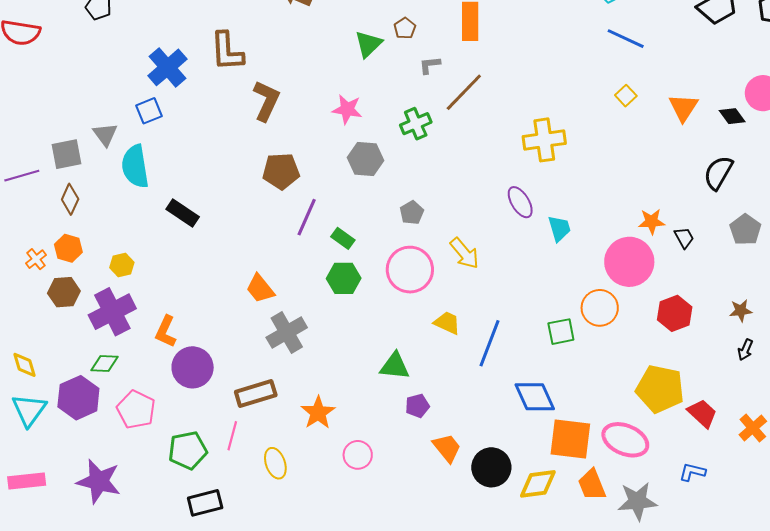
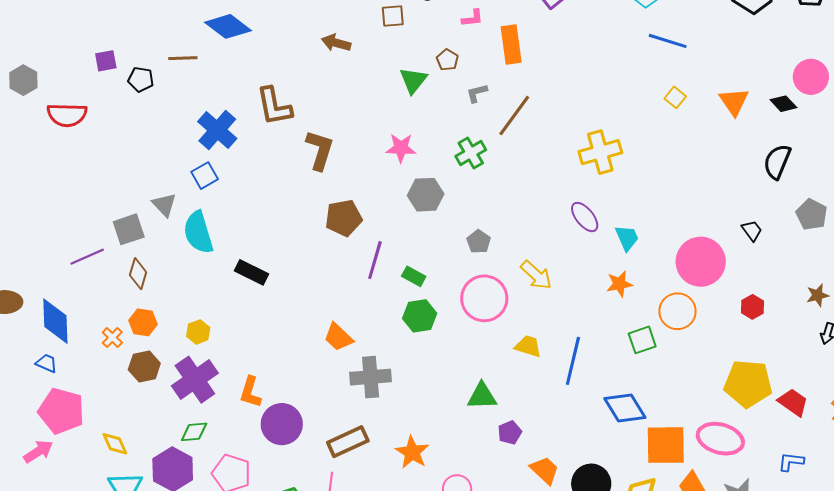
orange star: (652, 222) -> (619, 284), moved
red hexagon: (675, 313) -> (752, 307), size x0.7
gray cross: (287, 332) -> (371, 377), turned 33

